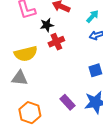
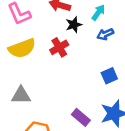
black star: (47, 25) -> (74, 25), moved
yellow semicircle: (26, 54) -> (22, 48), moved

